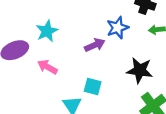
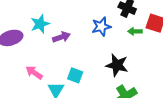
purple arrow: (95, 45) -> (61, 37), moved
pink arrow: (47, 67) -> (34, 73), moved

